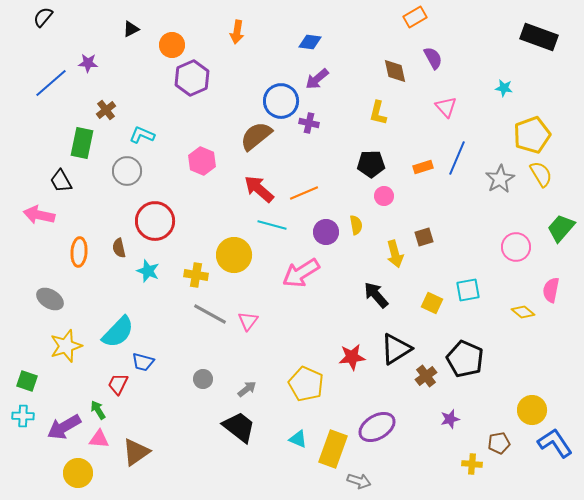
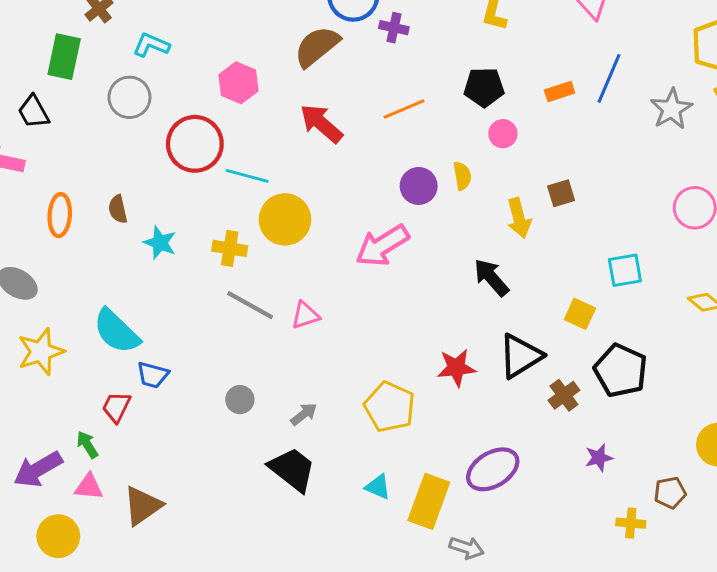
orange line: (304, 193) -> (404, 109), moved
red circle: (155, 221) -> (195, 144), moved
cyan line: (272, 225) -> (247, 176), moved
yellow square: (432, 303) -> (580, 314), moved
pink triangle: (248, 321) -> (305, 315), turned 35
cyan semicircle: (118, 332) -> (116, 331), turned 90

